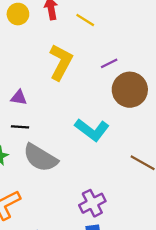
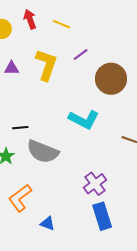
purple line: (109, 63) -> (81, 55), moved
purple triangle: (19, 98) -> (12, 68), moved

